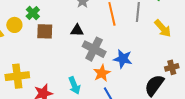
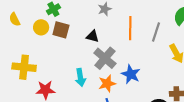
yellow circle: (14, 25) -> (41, 27), moved
cyan arrow: (74, 85) -> (80, 77), moved

